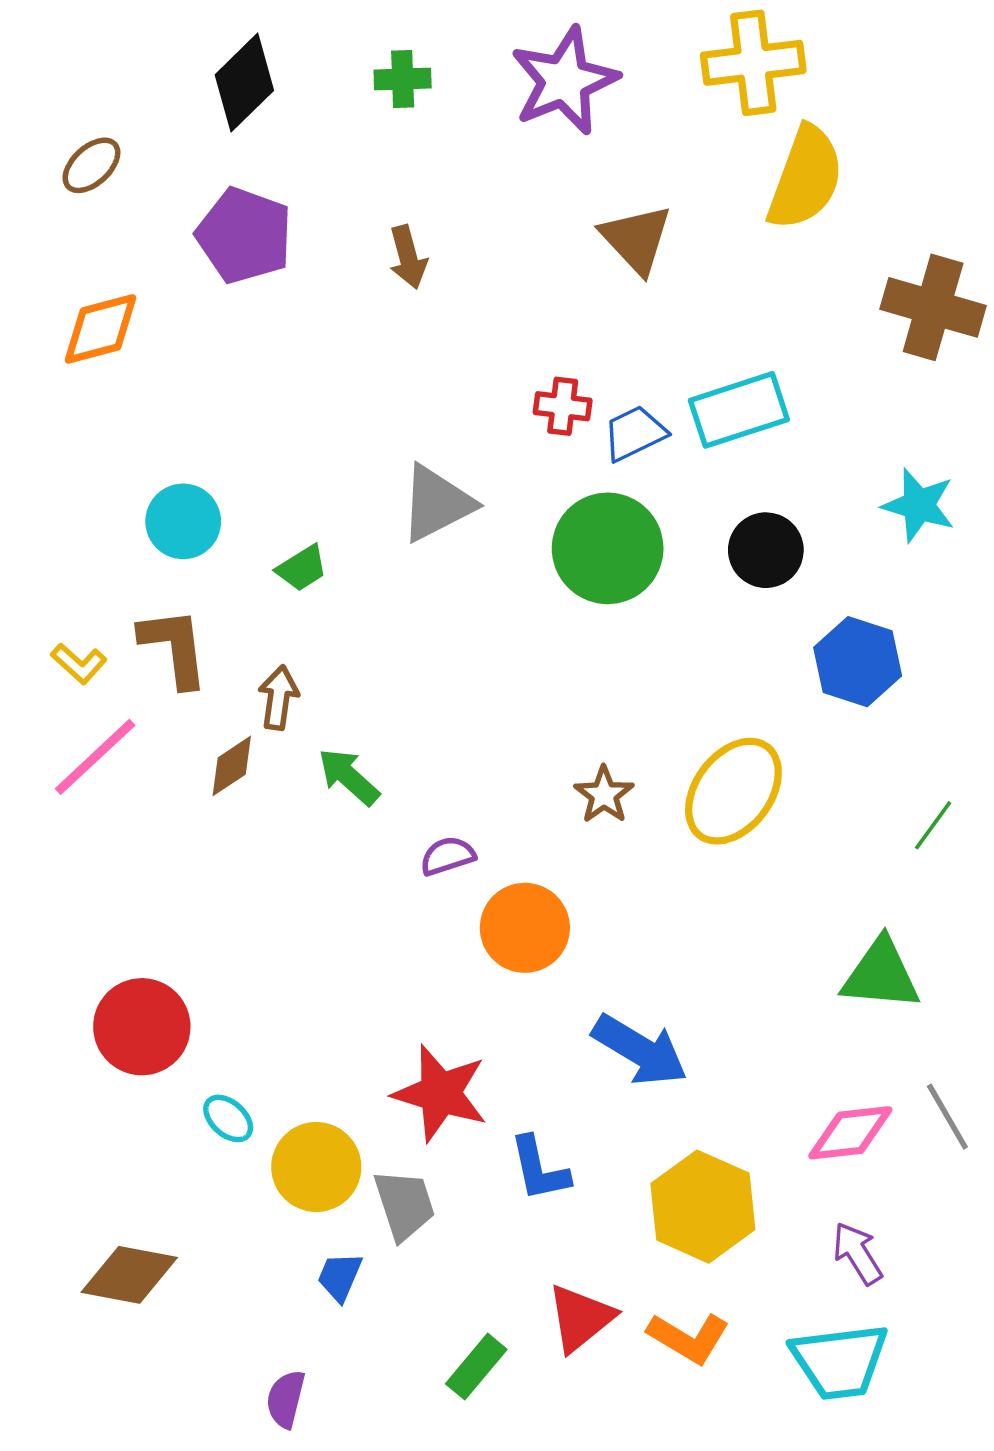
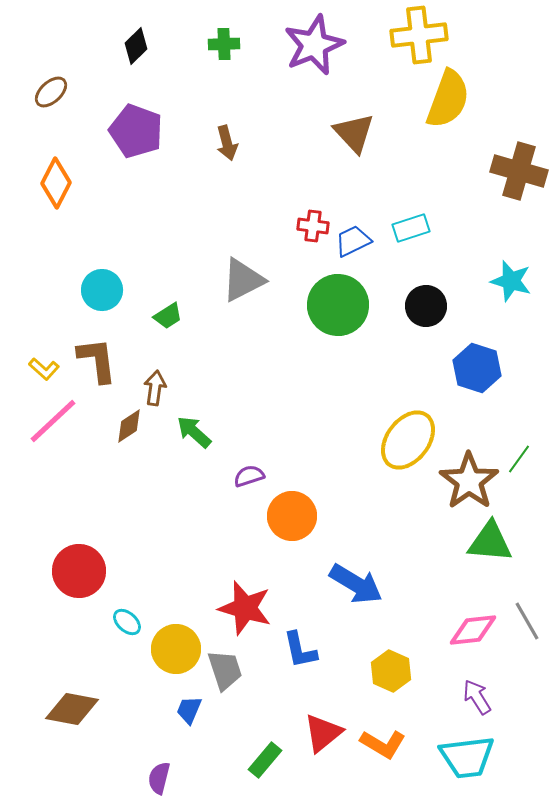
black diamond: (244, 83) -> (136, 46), size x0.7
orange diamond: (100, 329) -> (56, 183), turned -48
cyan rectangle: (739, 410) -> (411, 228), size x0.7
brown star: (604, 795) -> (469, 481), moved, size x1.8
yellow hexagon: (703, 1207) -> (391, 671), size x0.7

